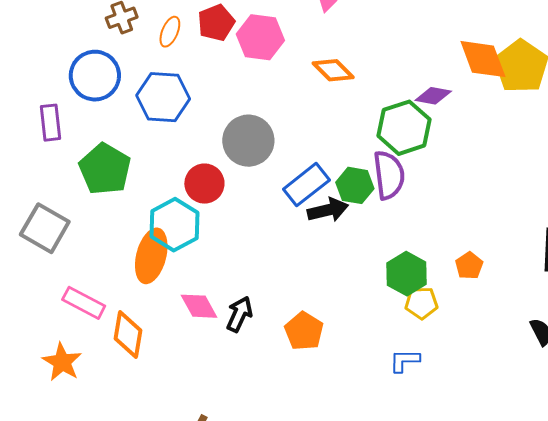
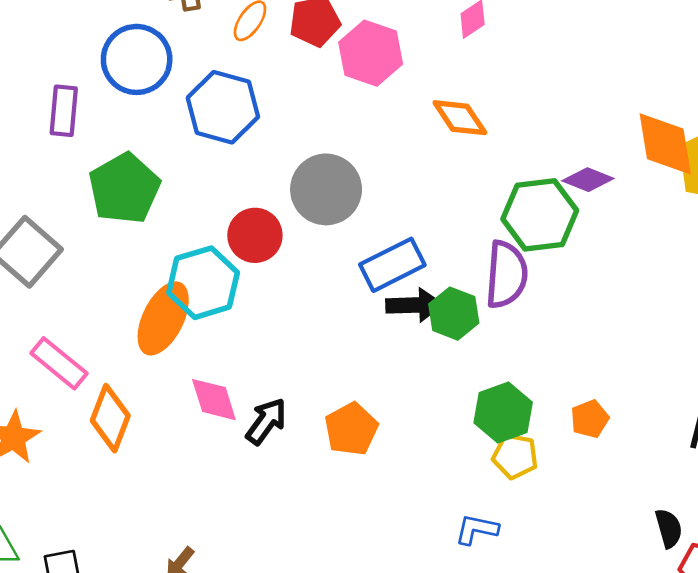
green hexagon: (355, 185) -> (454, 314), moved
orange pentagon: (304, 331) -> (351, 429), moved

